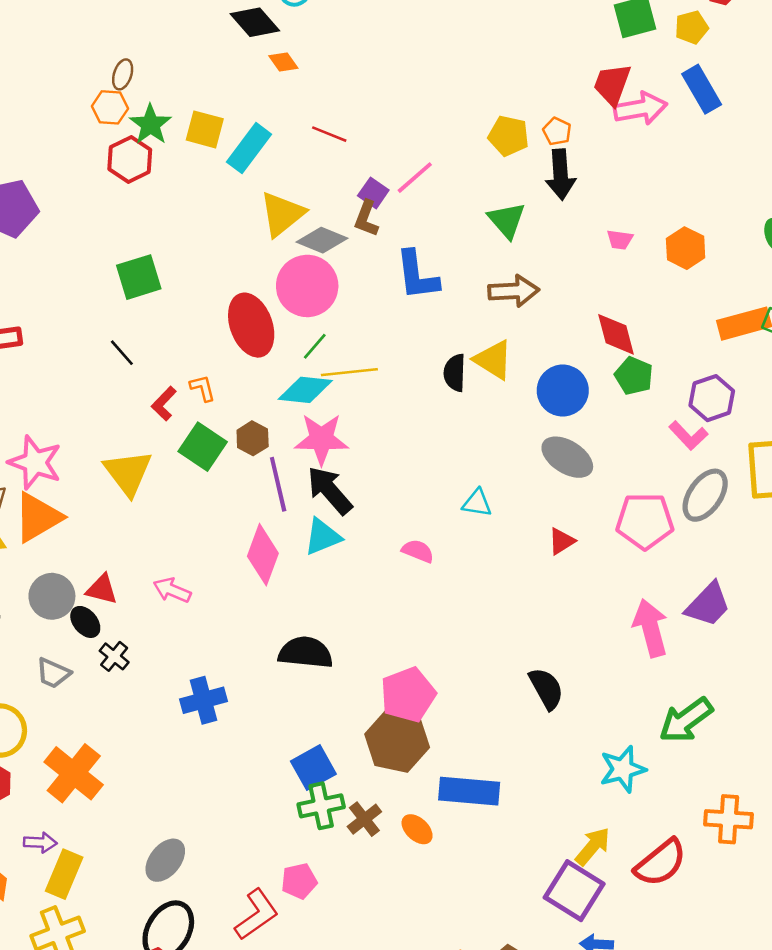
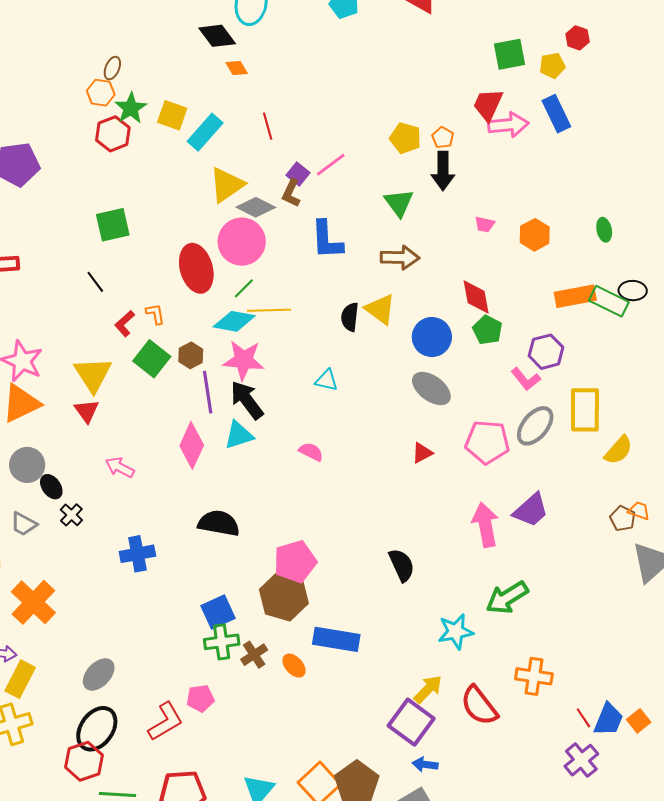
red line: (329, 134) -> (268, 126), turned 48
cyan triangle: (477, 503) -> (327, 380), moved
red triangle: (102, 589) -> (87, 411), moved, turned 36
red semicircle: (661, 863) -> (479, 706), turned 87

